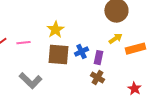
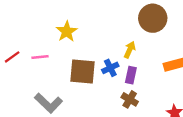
yellow star: (55, 30) -> (67, 32), moved
yellow arrow: (115, 39) -> (130, 50), moved, turned -32

